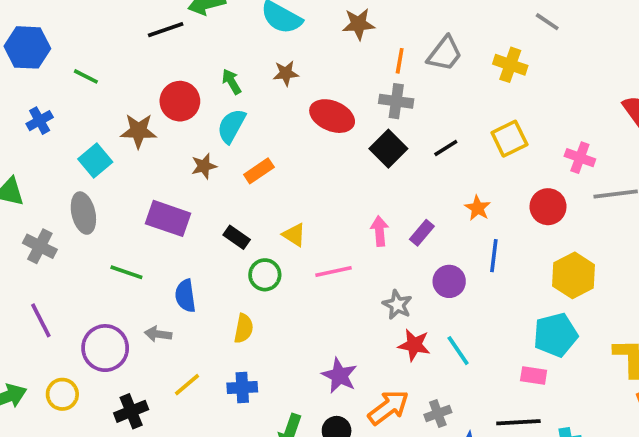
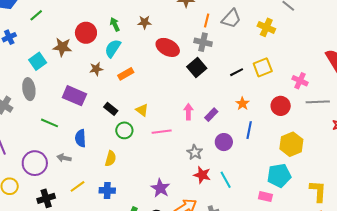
green line: (86, 76) -> (36, 15), turned -72
black line: (446, 148) -> (237, 72), moved

